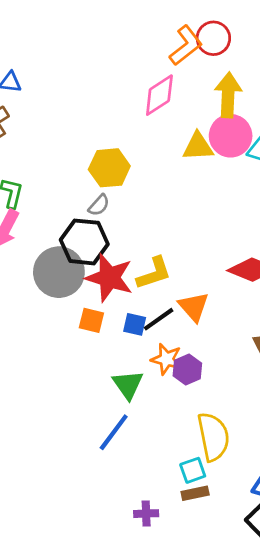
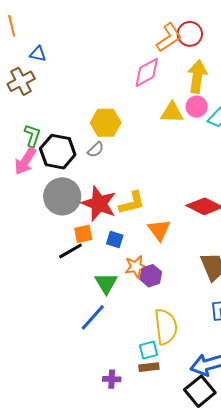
pink circle: (231, 136) -> (197, 107), size x0.7
black hexagon: (84, 242) -> (58, 152), moved
black line: (159, 319) -> (71, 251), moved
orange square: (91, 320) -> (83, 234), turned -30
orange star: (166, 359) -> (136, 267), turned -30

